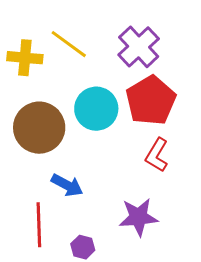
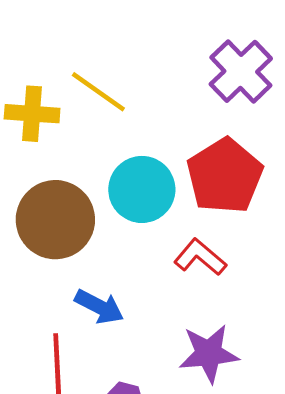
purple cross: (139, 47) -> (241, 71), moved
red L-shape: (157, 155) -> (200, 257), moved, turned 100

